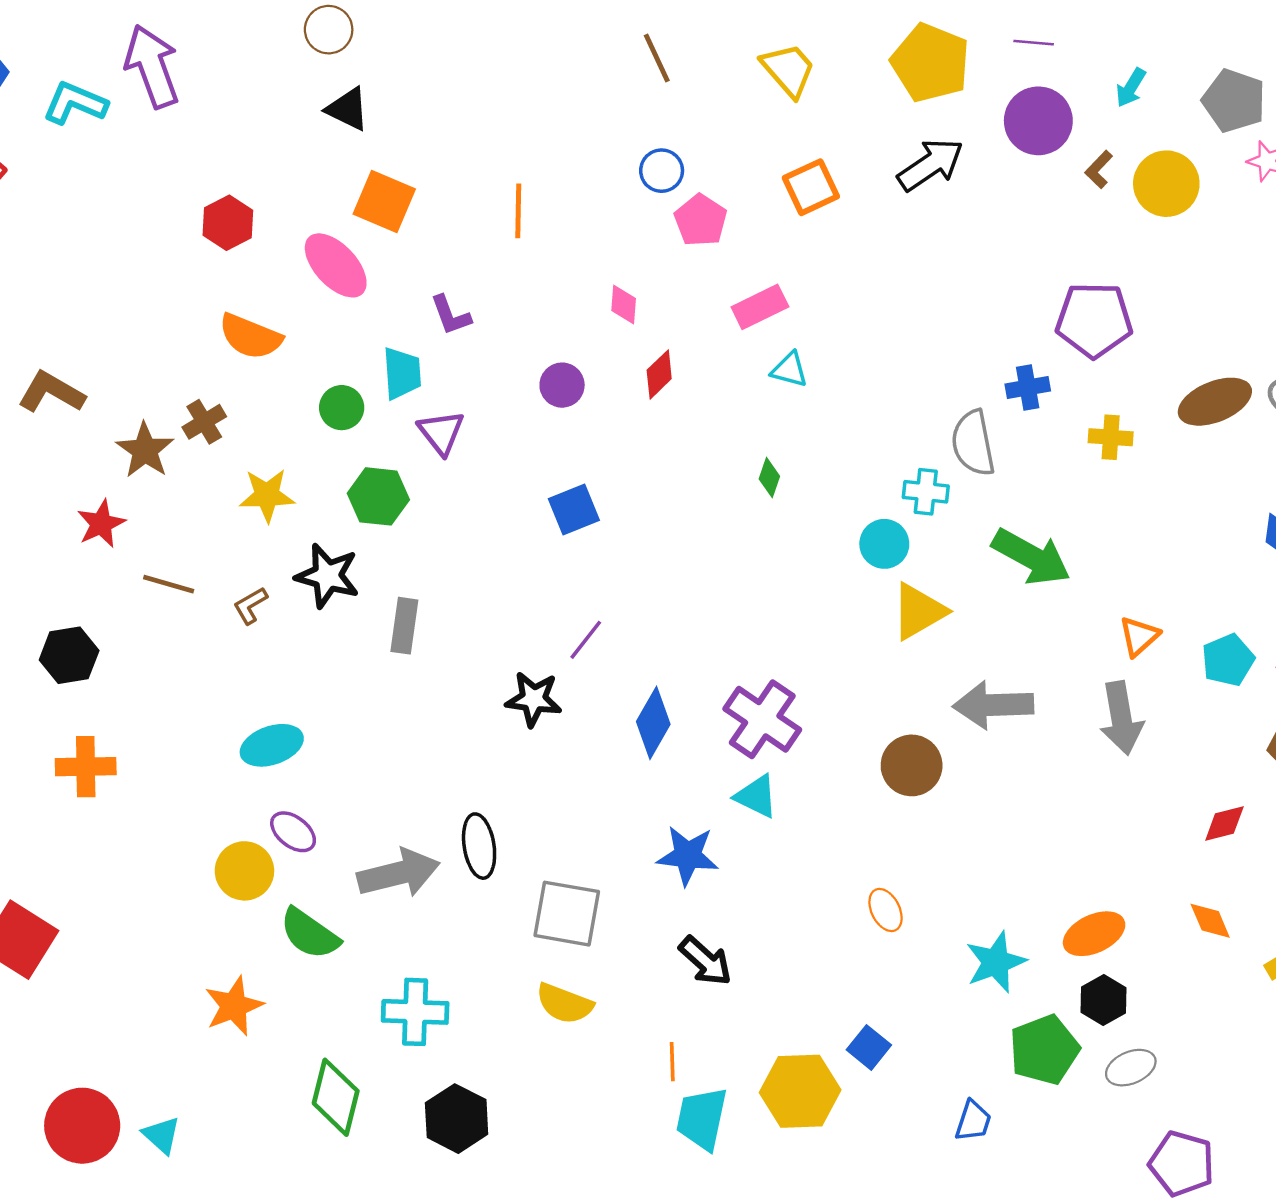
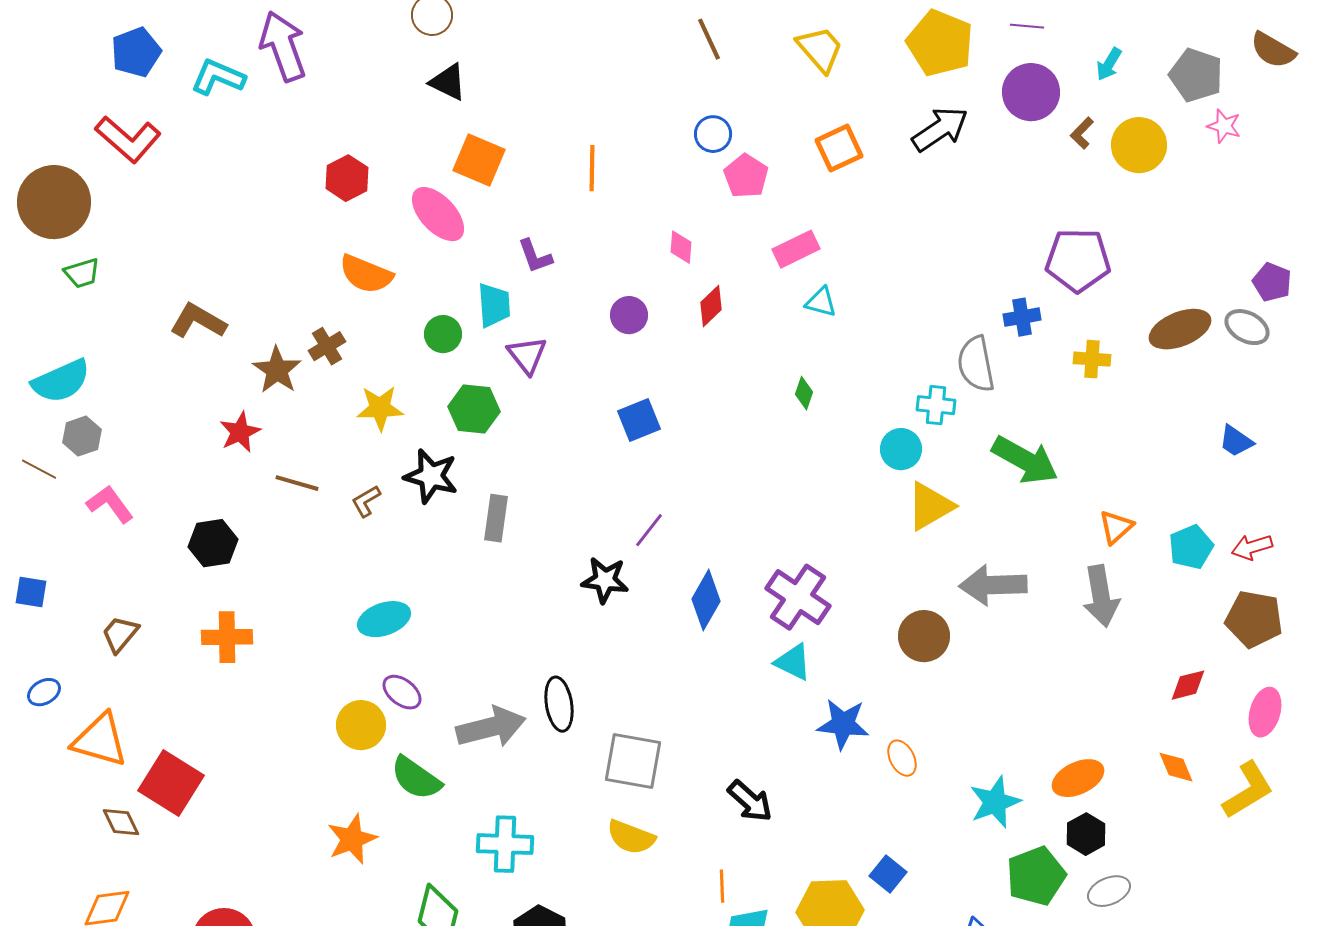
blue star: (688, 855) -> (843, 724), moved

